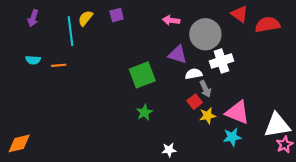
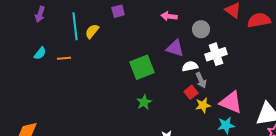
yellow semicircle: (85, 18) -> (92, 31), moved
gray circle: (205, 34) -> (201, 29), size x0.6
cyan semicircle: (33, 60) -> (40, 53), turned -56

